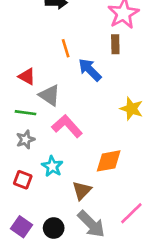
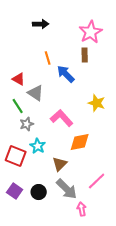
green line: (25, 113) -> (18, 106), turned 49
pink L-shape: (67, 126) -> (62, 118), moved
gray star: (25, 139) -> (27, 124), moved
red square: (23, 180) -> (16, 156), size x1.5

